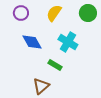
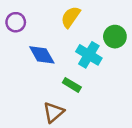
purple circle: (21, 13) -> (16, 22), moved
green circle: (88, 13) -> (115, 37), moved

